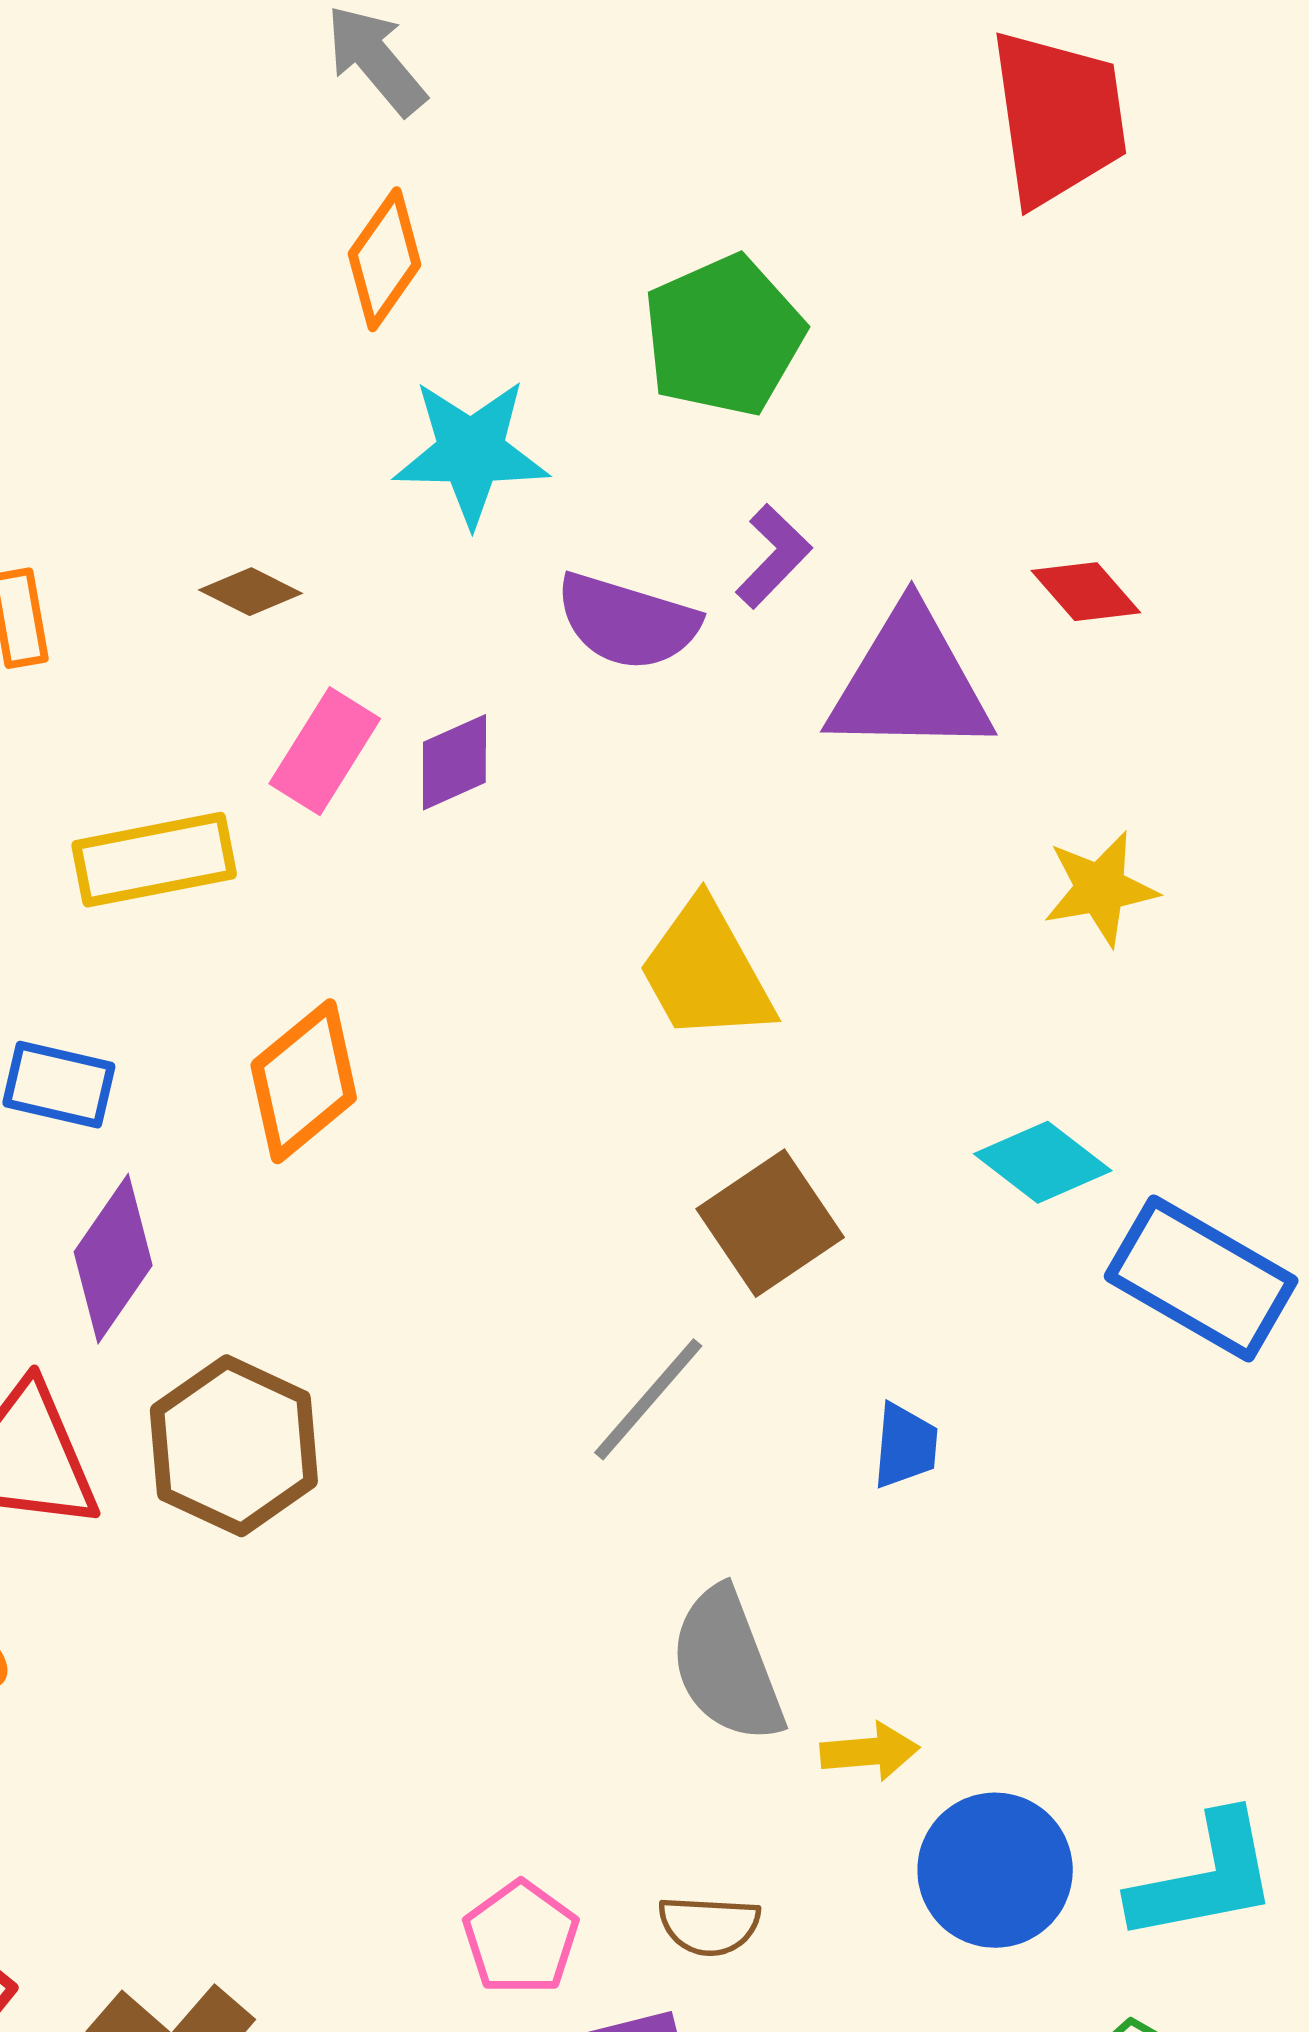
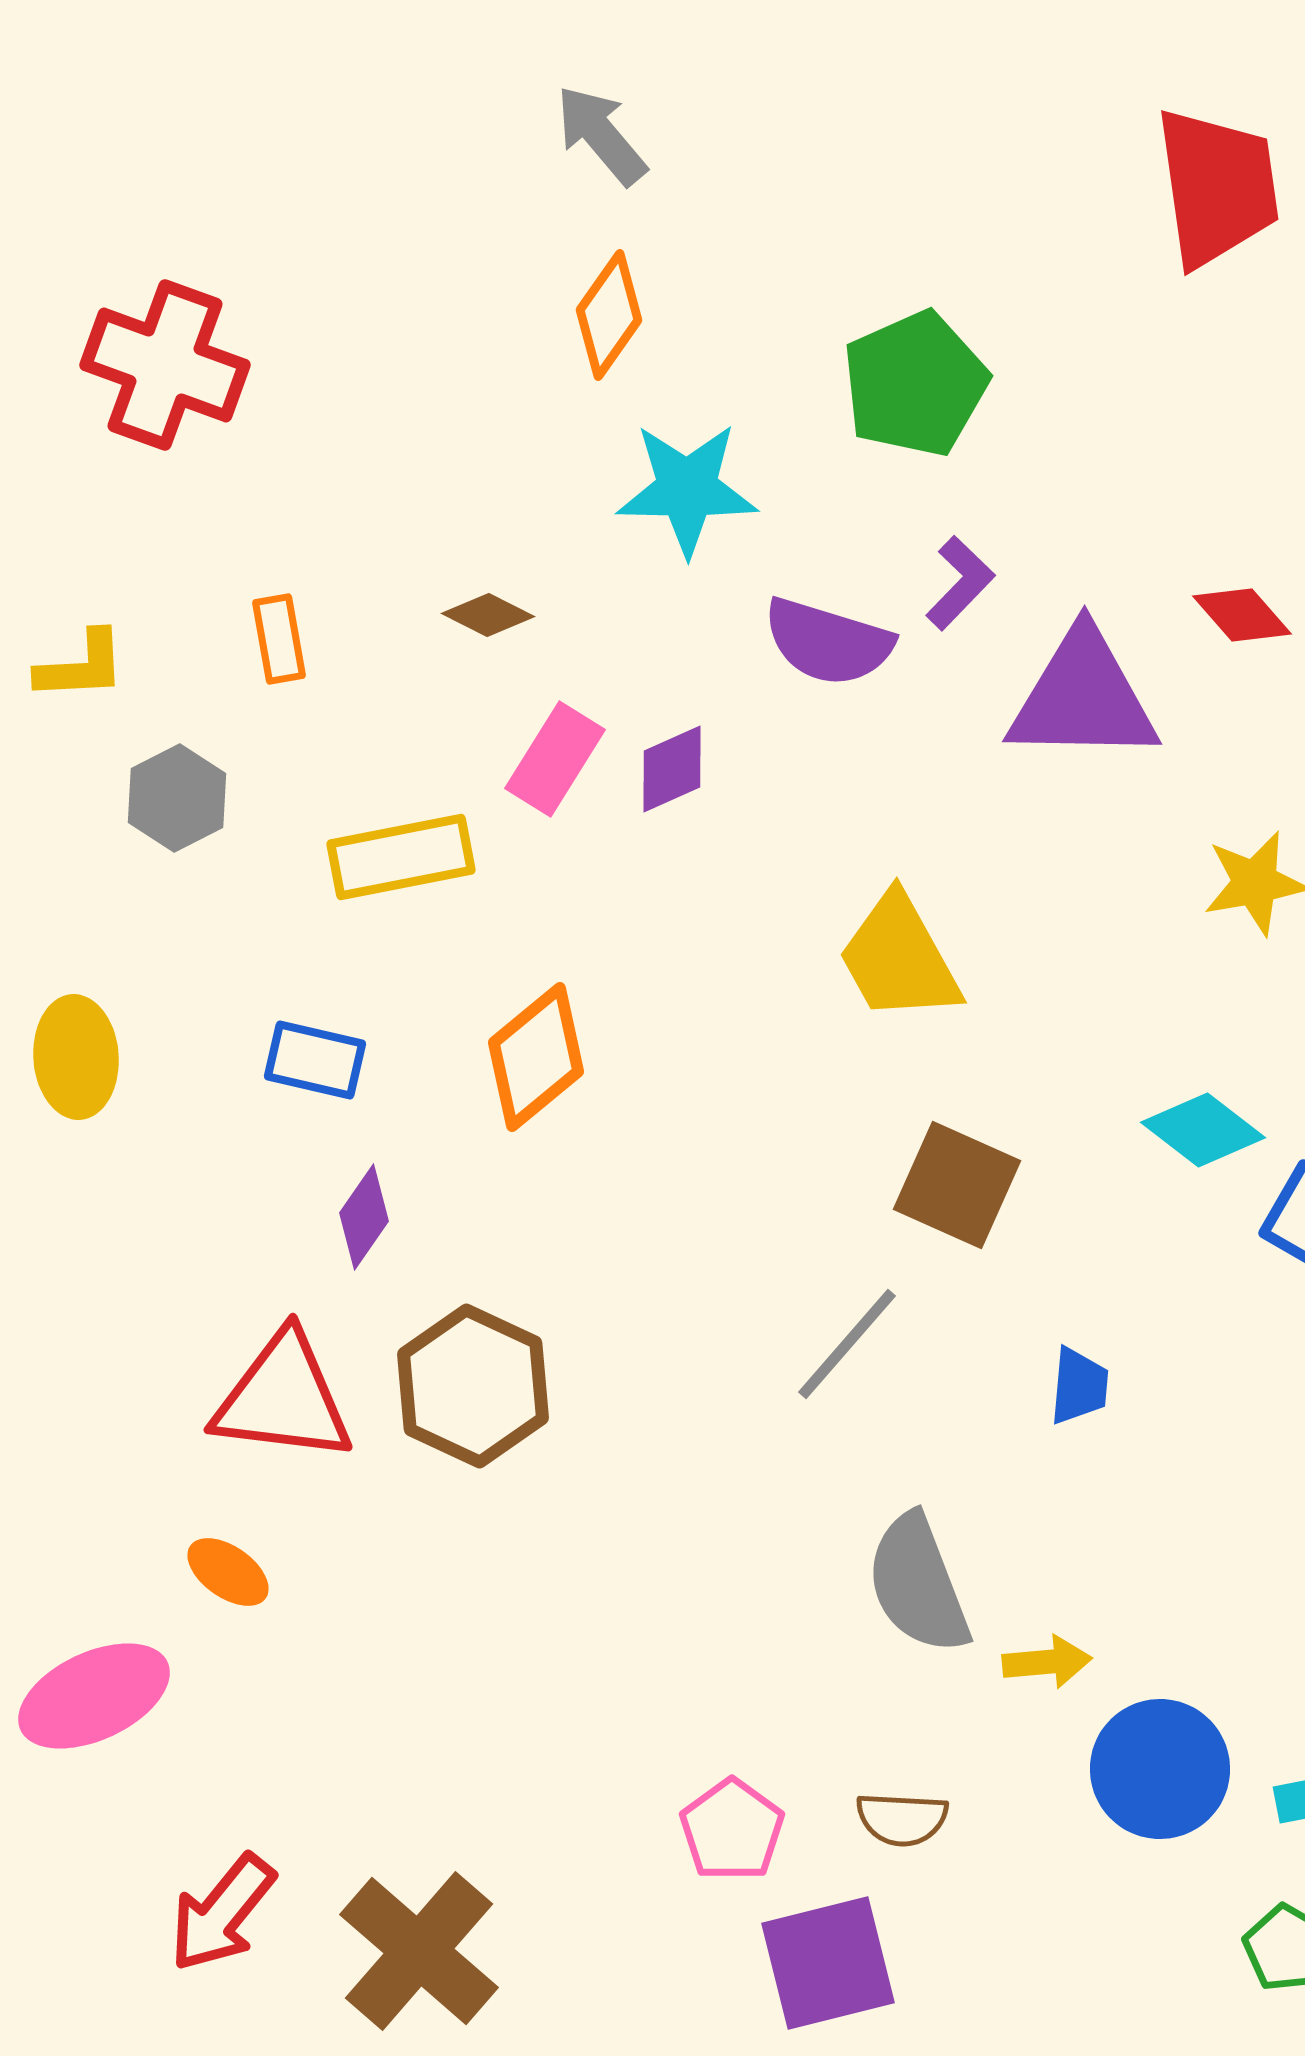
brown square: (770, 1223) -> (957, 1185), turned -32
purple diamond: (113, 1259) -> (364, 1217), size x0.7

